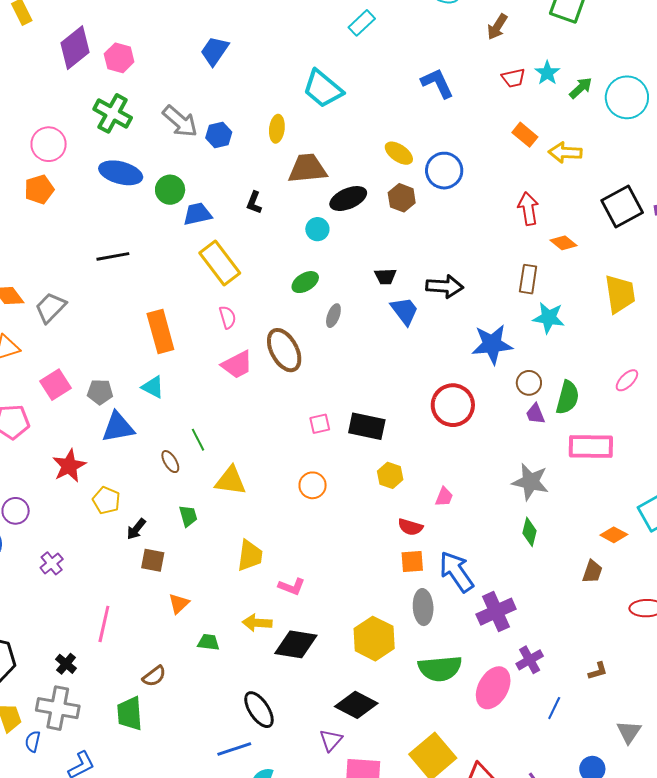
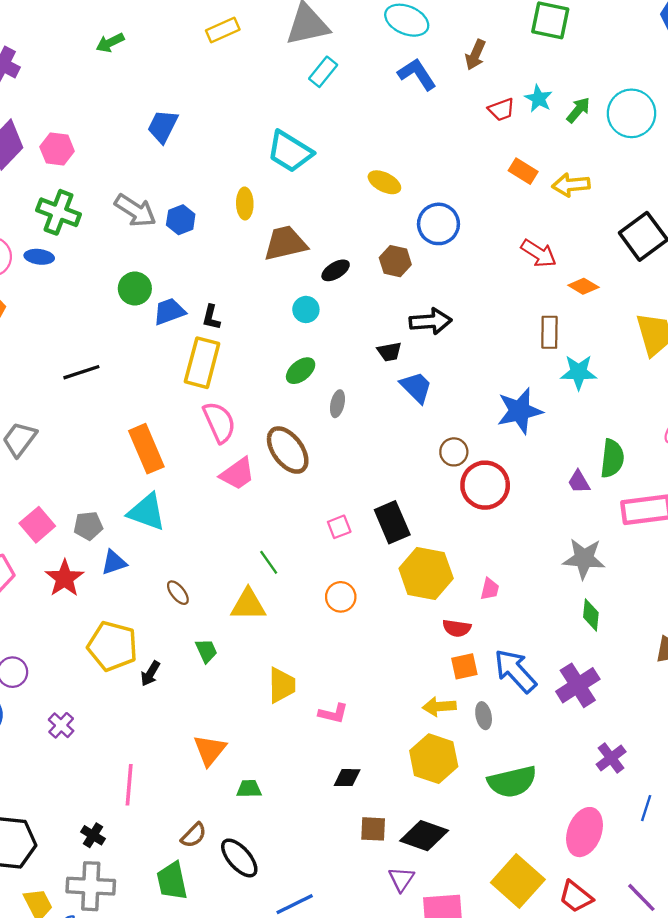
blue L-shape: (437, 83) -> (417, 74), moved
yellow ellipse: (399, 153) -> (384, 182), moved
blue ellipse: (121, 173) -> (39, 257), moved, size x0.6
black ellipse: (348, 199) -> (336, 270), size x0.7
black L-shape: (254, 203) -> (211, 317), moved
red arrow: (528, 209) -> (539, 253), turned 140
yellow rectangle: (220, 263) -> (202, 363), turned 60
black arrow: (445, 286) -> (431, 321), moved
pink semicircle: (228, 317) -> (219, 422), size x1.6
brown circle: (529, 383) -> (454, 452), moved
cyan triangle: (153, 387) -> (147, 512), size x1.5
black rectangle: (367, 426) -> (392, 522), turned 63
blue triangle: (118, 427) -> (114, 562), size x0.7
green line: (198, 440) -> (269, 562), moved
red star: (69, 466) -> (65, 578), moved
yellow hexagon: (390, 475) -> (426, 573), size x1.8
yellow pentagon: (106, 500) -> (112, 646), size x1.6
brown square: (153, 560) -> (373, 829), moved
orange triangle: (179, 604) -> (210, 750), size x1.4
gray ellipse: (423, 607) -> (484, 716), size x0.7
purple cross: (496, 612) -> (578, 685), moved
yellow arrow: (257, 623) -> (439, 707), moved
black diamond: (296, 644) -> (347, 778), size x0.6
pink ellipse: (493, 688) -> (585, 832), moved
black ellipse: (259, 710) -> (239, 858), moved

